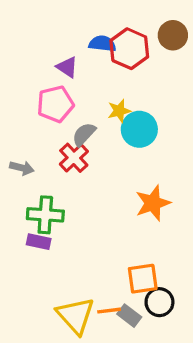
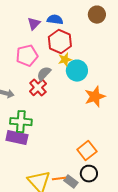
red hexagon: (129, 49) -> (60, 42), moved
purple triangle: (67, 67) -> (34, 24), moved, turned 40
orange star: (153, 203) -> (95, 97), moved
purple rectangle: (39, 242) -> (17, 138), size x1.5
orange square: (143, 279) -> (87, 151), moved, turned -30

